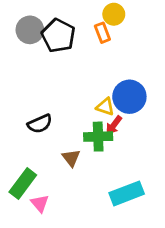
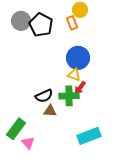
blue circle: (129, 97) -> (78, 58), moved
black semicircle: (40, 124) -> (44, 96), moved
brown triangle: (71, 158) -> (50, 111), turned -48

